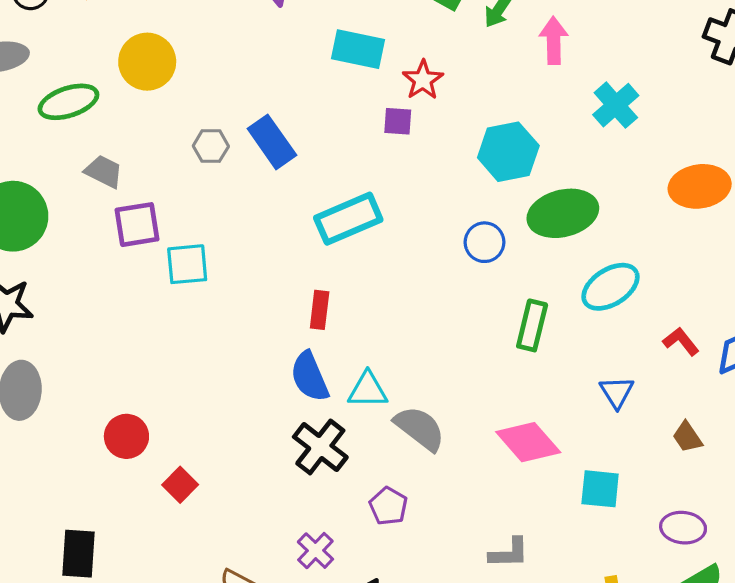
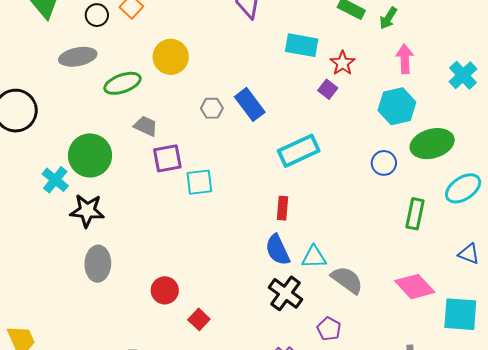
pink arrow: (554, 41) -> (405, 59), moved
purple square: (398, 121) -> (328, 89), turned 36
blue triangle: (617, 392) -> (469, 254), turned -35
cyan square: (600, 489) -> (460, 314), size x1.4

